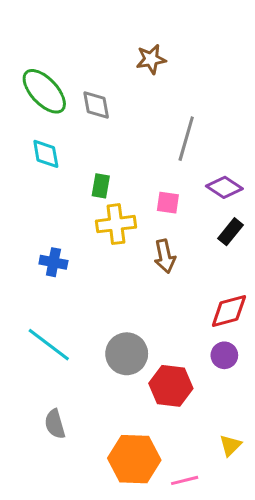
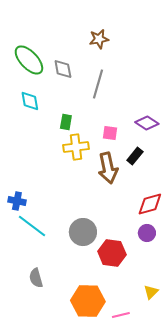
gray line: (186, 139) -> (98, 84), moved
black rectangle: (230, 232) -> (135, 156), moved
brown arrow: (165, 256) -> (108, 168), size x1.4
blue cross: (53, 262) -> (17, 201), moved

